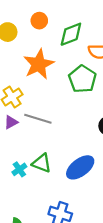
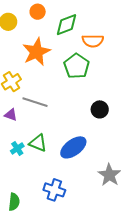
purple triangle: (11, 122) -> (11, 115), moved, turned 48

